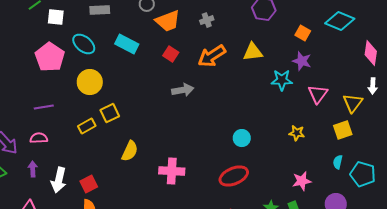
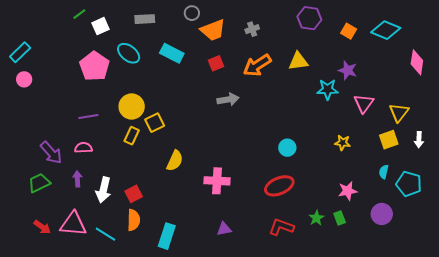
white square: (56, 17) -> (100, 26), turned -30
orange square: (303, 33) -> (349, 31), moved
red square: (171, 54) -> (216, 63), turned 35
yellow circle: (90, 82) -> (132, 106), moved
white arrow: (373, 86) -> (419, 140), moved
yellow rectangle: (87, 126) -> (132, 136), turned -36

